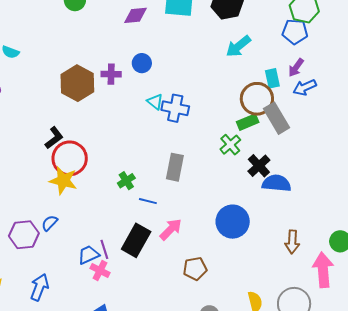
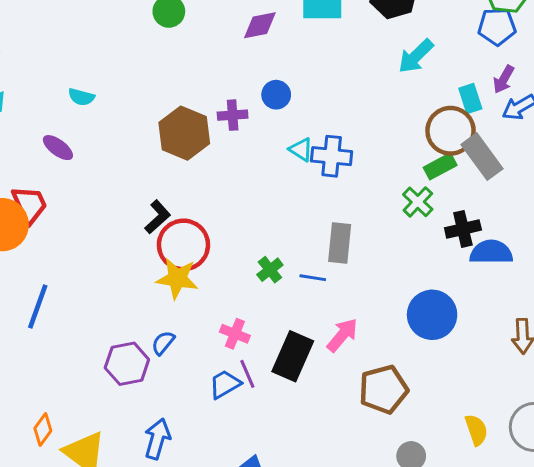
black cross: (259, 166) -> (463, 229), turned 35
blue line: (148, 201) -> (313, 278), moved
brown pentagon: (195, 269) -> (383, 389), size x1.4
pink cross: (100, 270) -> (235, 334), moved

